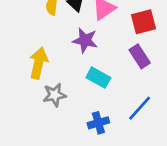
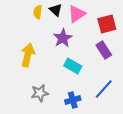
purple star: (85, 40) -> (63, 38), turned 30
gray star: (54, 95) -> (40, 93), moved

